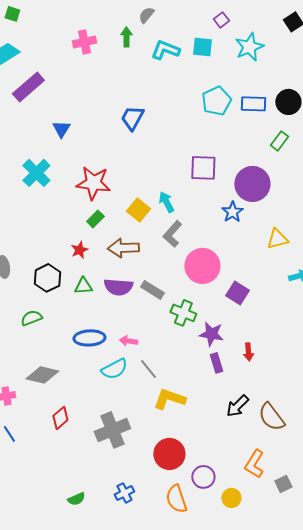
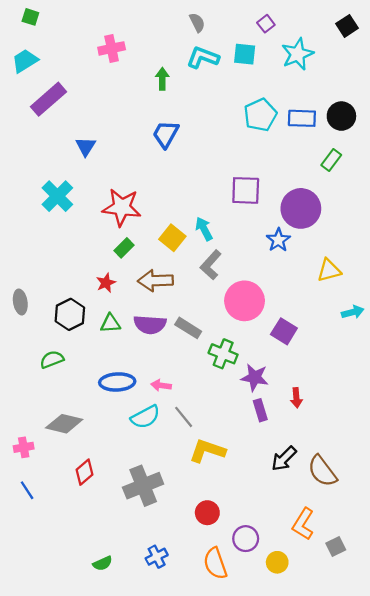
gray semicircle: (146, 15) -> (197, 23), moved, turned 114
green arrow: (126, 37) -> (162, 79), moved
red circle: (169, 454) -> (207, 513), size x0.7

